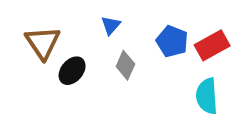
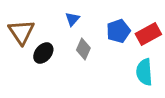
blue pentagon: (172, 41) -> (118, 31), turned 30

